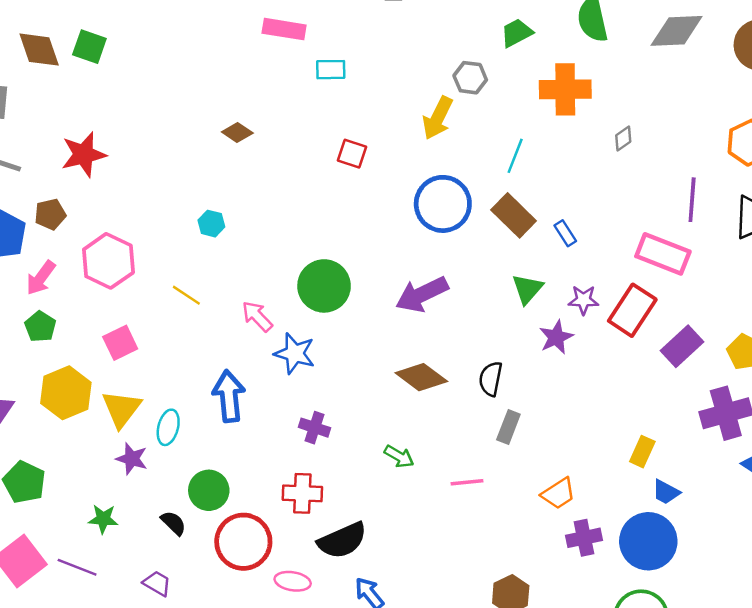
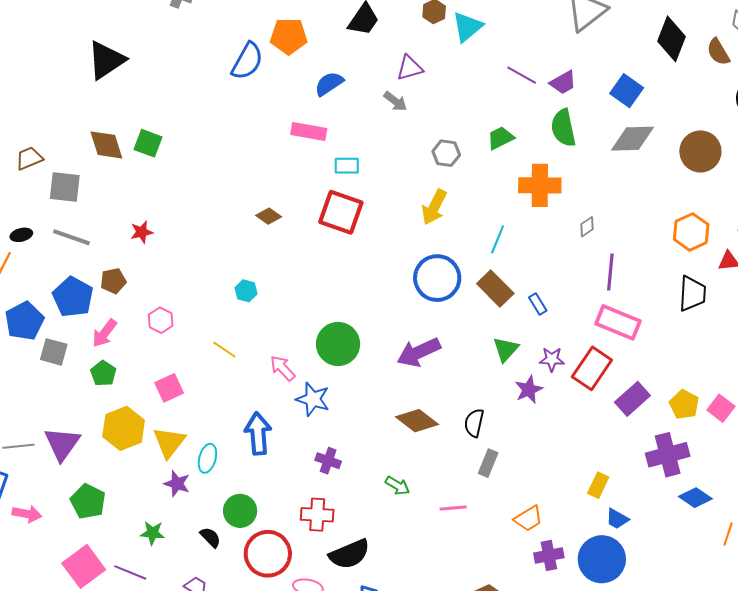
gray hexagon: (470, 78) -> (446, 153), moved
red square: (352, 154) -> (341, 212), moved, size x1.8
red star: (84, 155) -> (142, 232), size x0.6
purple line: (692, 200) -> (610, 272), moved
pink hexagon: (108, 261) -> (161, 320), size x0.6

